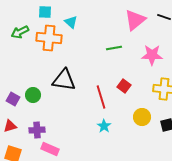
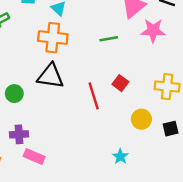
orange cross: (49, 38) -> (53, 38), moved
pink star: (152, 55) -> (153, 31), moved
cyan star: (104, 126) -> (120, 157), moved

